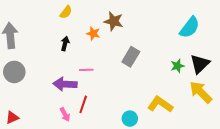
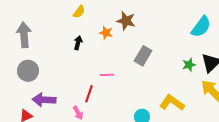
pink line: (86, 70) -> (107, 75), moved
purple arrow: (65, 84) -> (44, 100), moved
red line: (83, 104) -> (89, 94), moved

